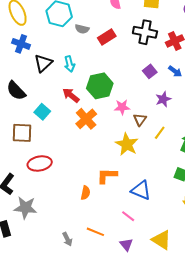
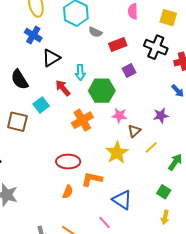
cyan arrow: (69, 64) -> (80, 72), moved
purple square: (150, 71) -> (129, 70), moved
red arrow: (71, 95) -> (63, 88), moved
red ellipse: (40, 163) -> (68, 162), moved

